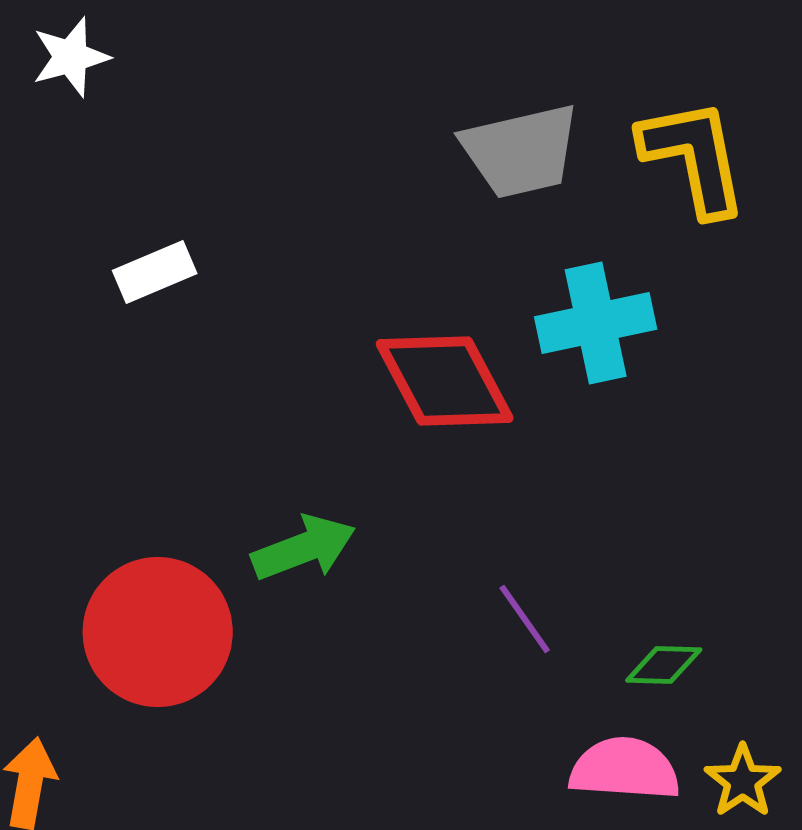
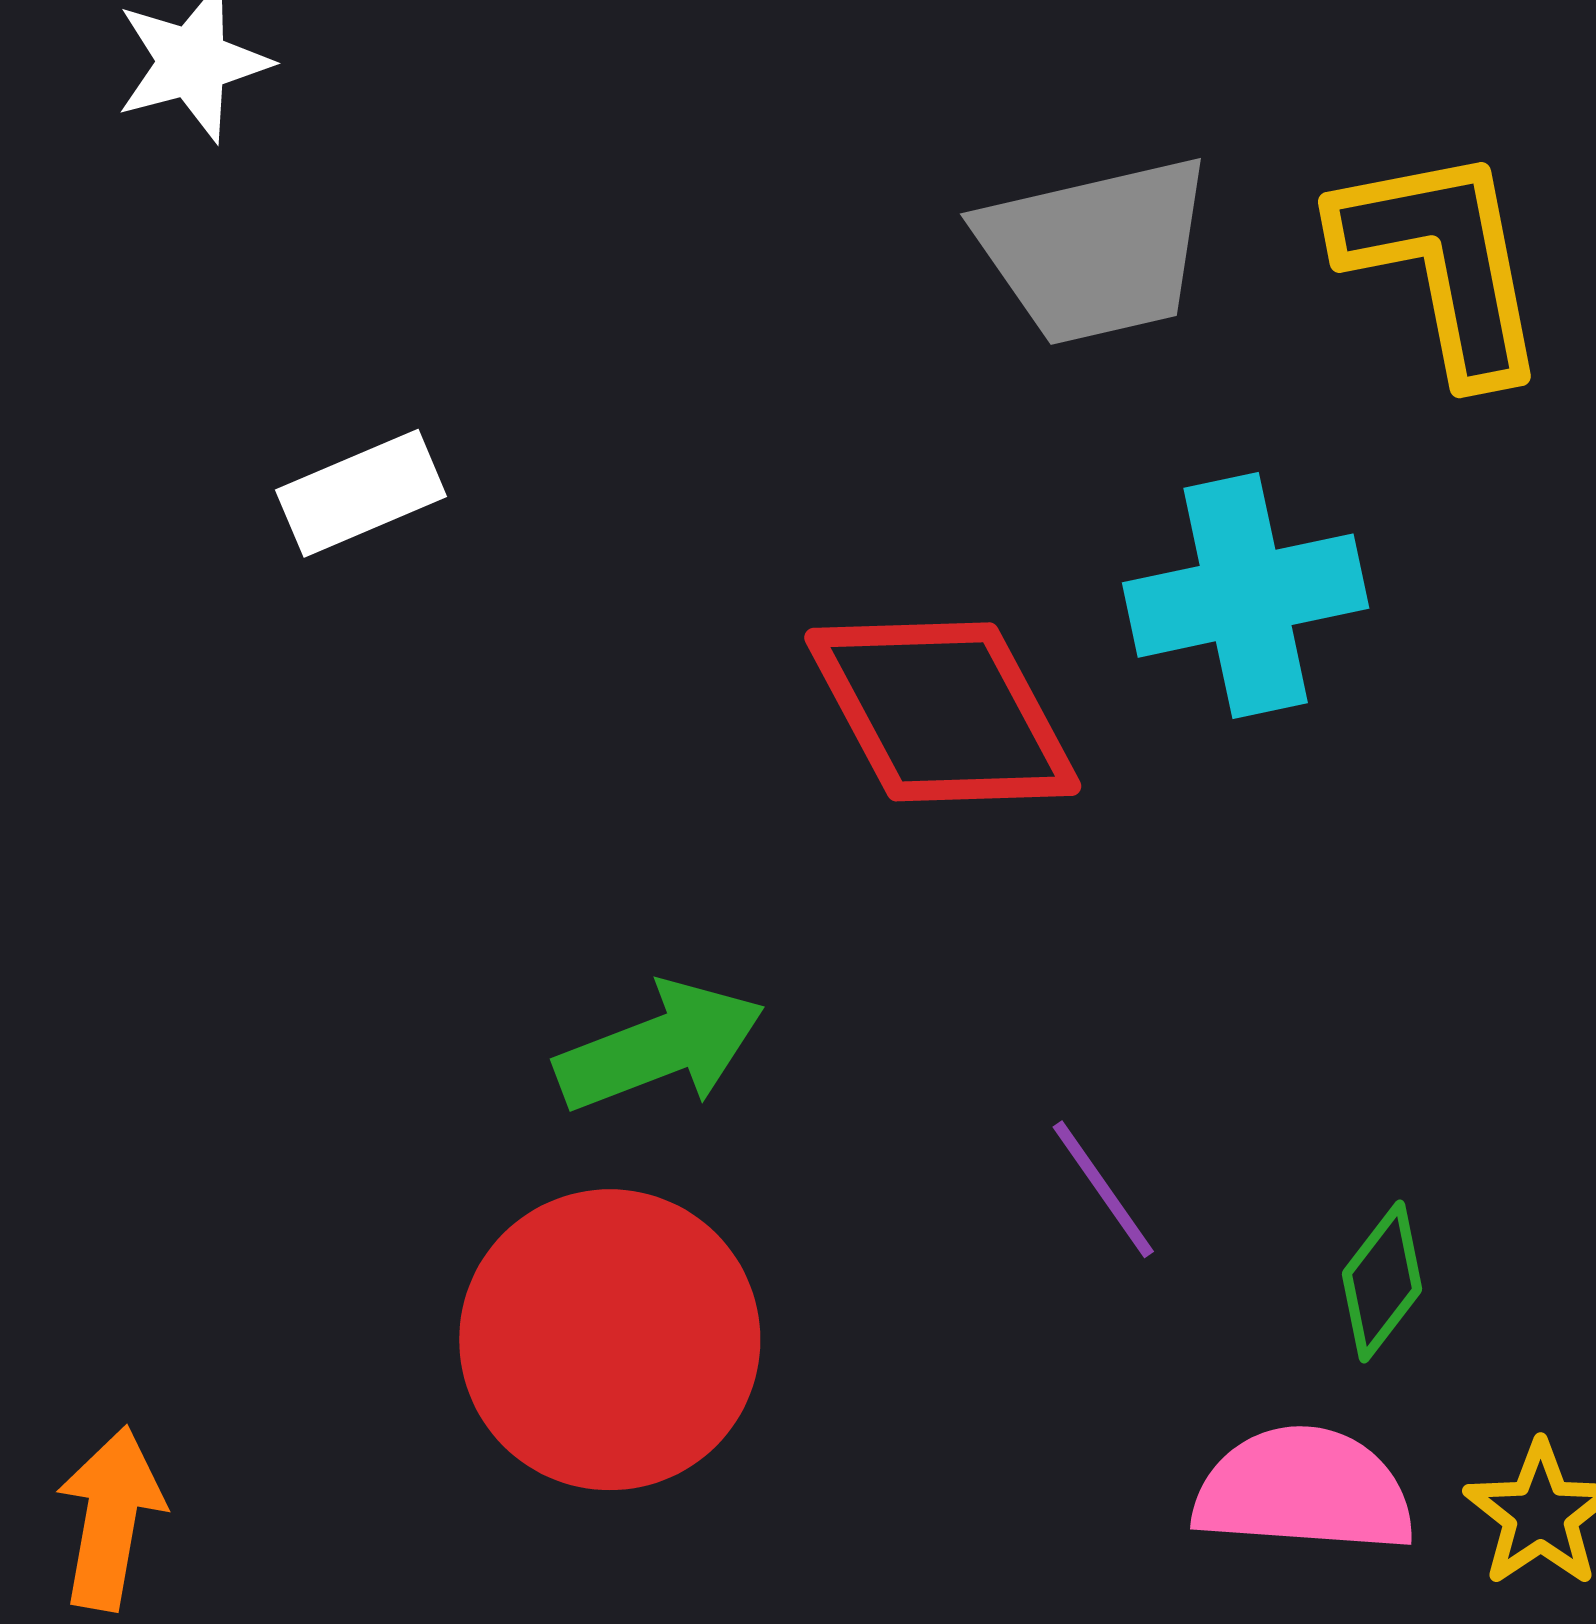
red circle: (158, 632) -> (610, 1340), moved
green diamond: (664, 665) -> (1382, 1282), turned -54

